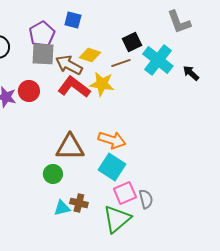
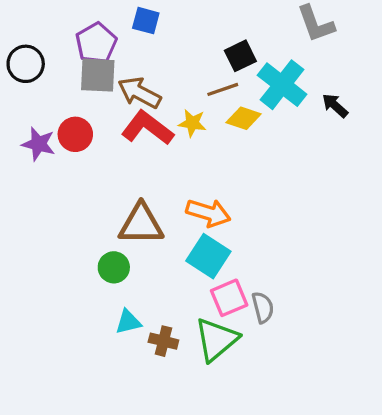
yellow diamond: (90, 55) -> (244, 118), moved
yellow star: (102, 84) -> (192, 123), size x0.7
brown cross: (79, 203) -> (163, 341), moved

